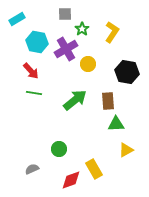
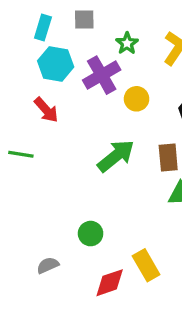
gray square: (65, 14) -> (84, 20), moved
cyan rectangle: (17, 19) -> (43, 27), moved, turned -42
green line: (34, 93) -> (21, 154), moved

